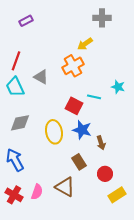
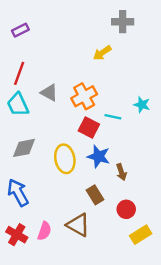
purple rectangle: (26, 21) -> (20, 30), moved
orange cross: (73, 66) -> (84, 96), moved

